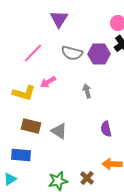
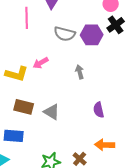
pink line: (33, 53) -> (27, 18), moved, turned -45

